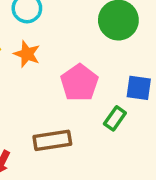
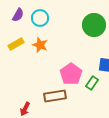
pink pentagon: (79, 83) -> (71, 74), moved

